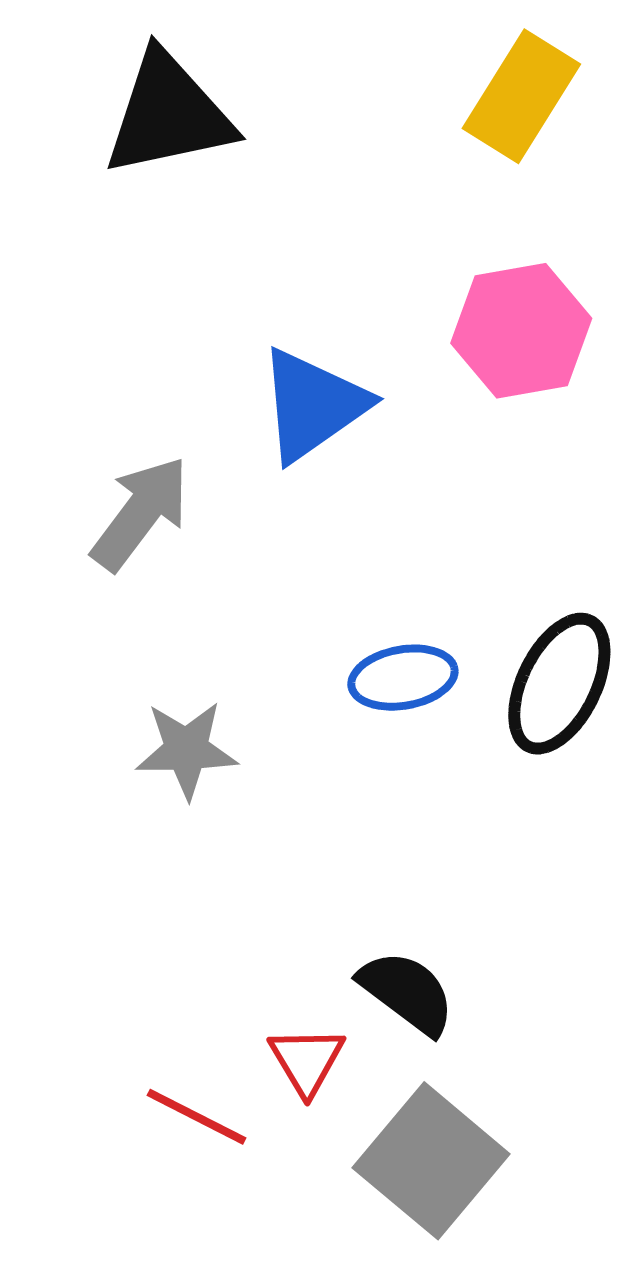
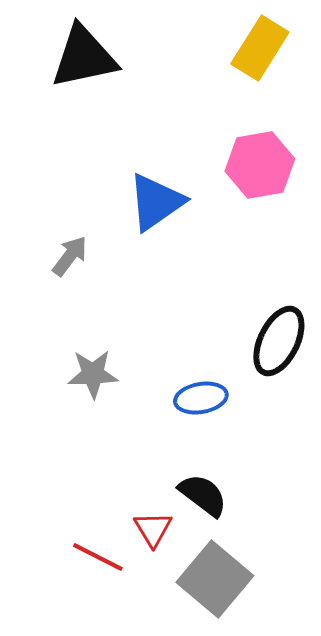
gray arrow: (140, 513) -> (70, 256), size x0.7
blue ellipse: (403, 678) -> (201, 398), moved

